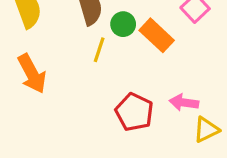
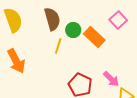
pink arrow: (184, 102) -> (111, 79), turned -144

